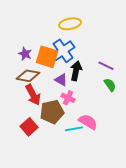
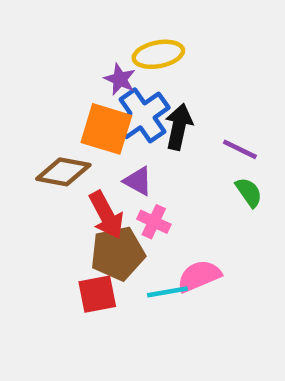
purple star: (25, 54) -> (120, 79), moved
black arrow: (76, 71) -> (179, 127), moved
red arrow: (33, 95) -> (106, 215), moved
pink semicircle: (88, 122) -> (199, 276), turned -54
red square: (29, 127) -> (97, 294), moved, turned 30

